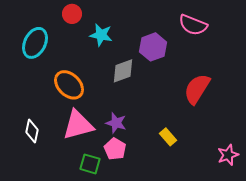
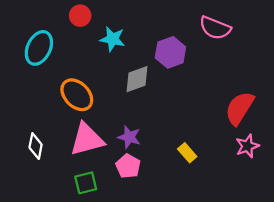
red semicircle: (197, 89) -> (240, 108), moved
pink star: (228, 155) -> (247, 146), moved
green square: (90, 164) -> (86, 183), moved, turned -30

